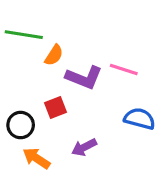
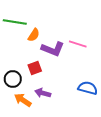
blue semicircle: (140, 119) -> (88, 88), moved
purple arrow: (84, 147) -> (43, 93), moved, turned 42

